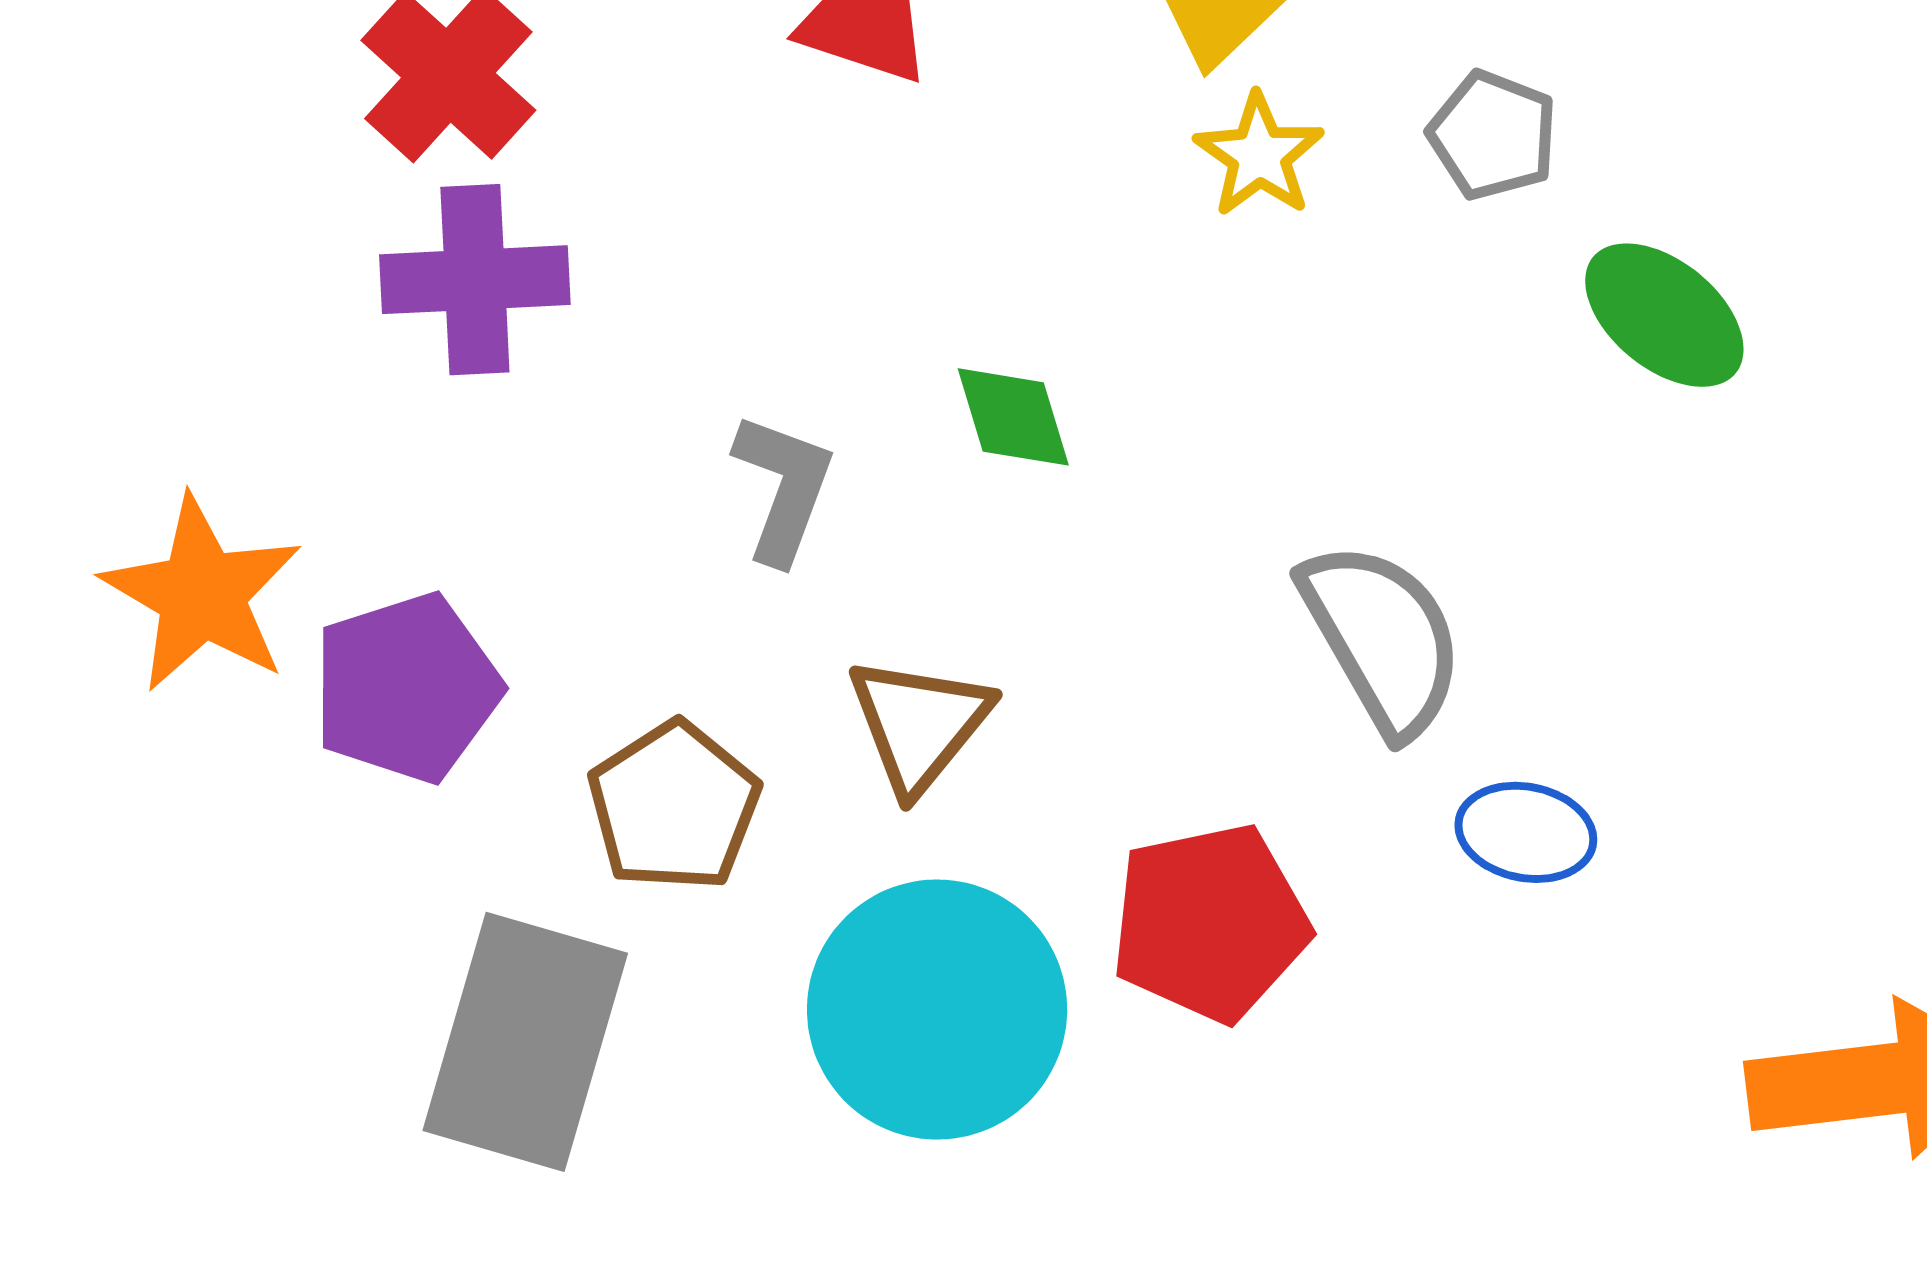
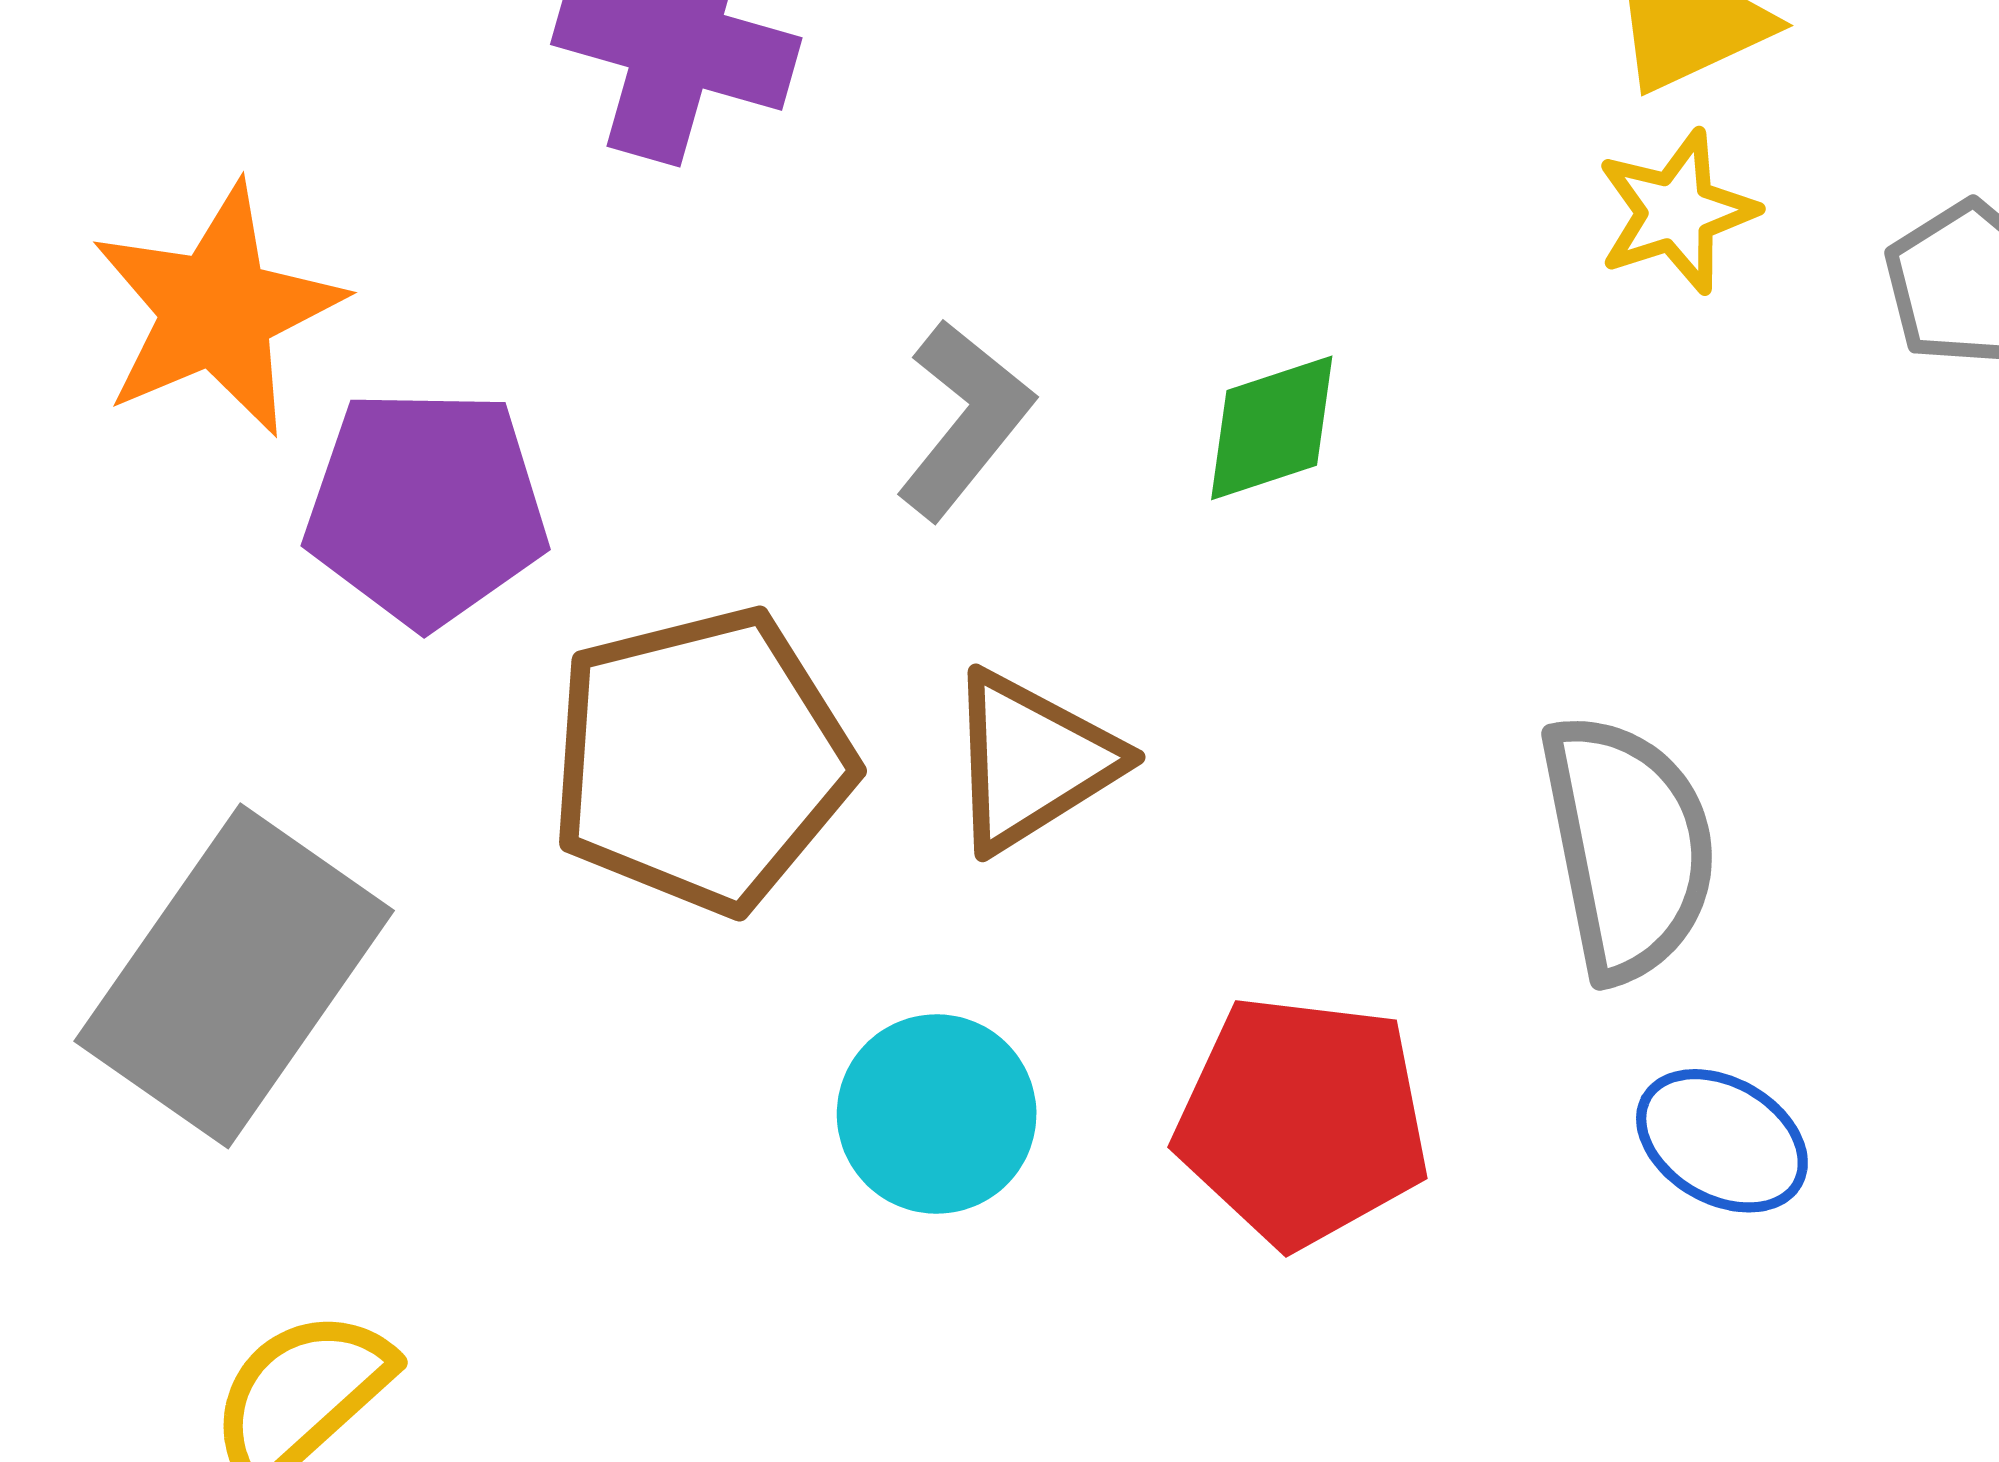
green diamond: (1013, 417) -> (1272, 428), turned 70
brown pentagon: (674, 806) -> (701, 760), size x1.4
cyan circle: (937, 1010) -> (937, 1114), size x0.6
gray rectangle: (525, 1042) -> (234, 976), moved

